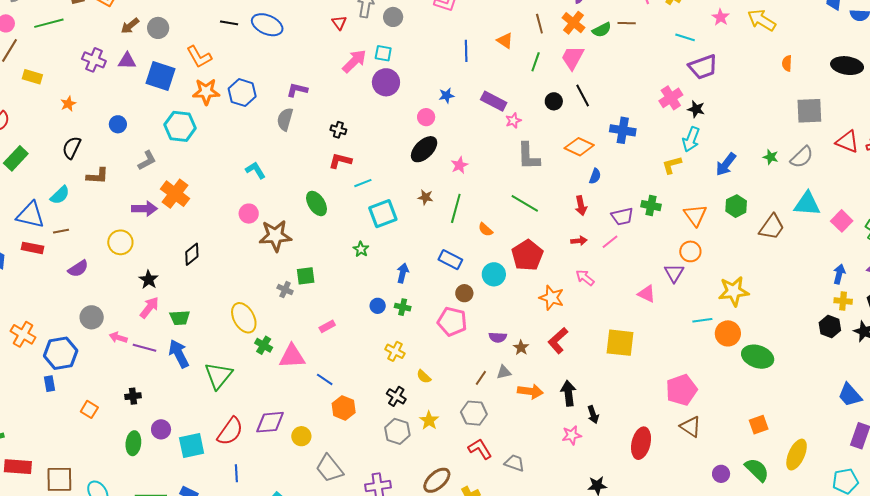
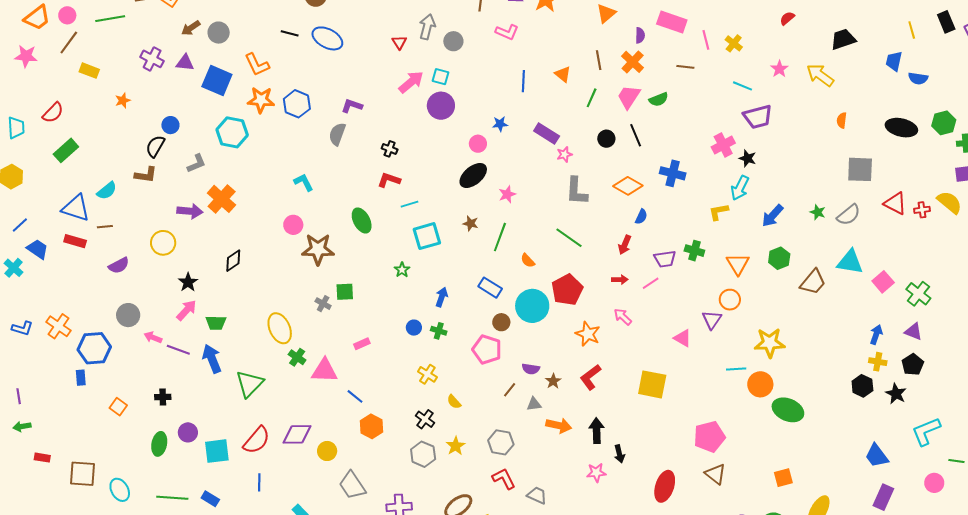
green semicircle: (602, 30) -> (659, 99), moved
black semicircle: (72, 148) -> (155, 146), moved
red arrow: (581, 206) -> (625, 245), turned 30
cyan circle: (494, 274) -> (532, 306), size x1.4
brown line: (481, 378) -> (510, 390), moved
red rectangle: (18, 467) -> (42, 458), size x0.6

